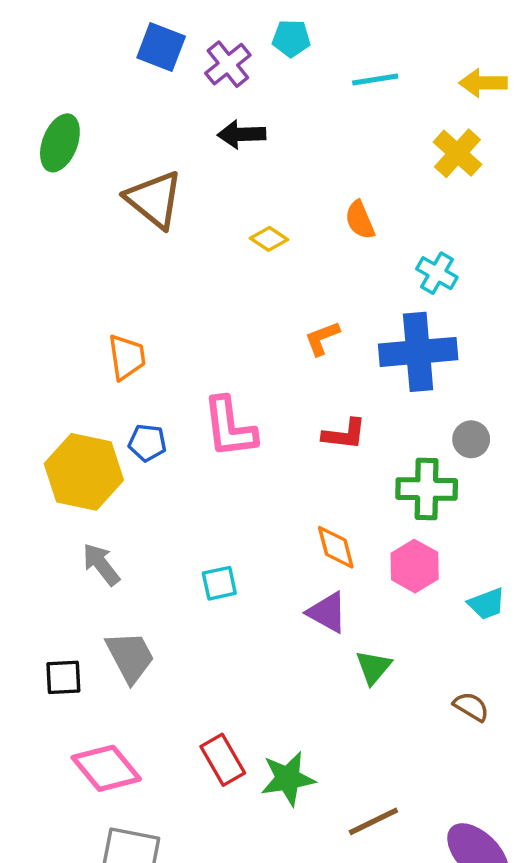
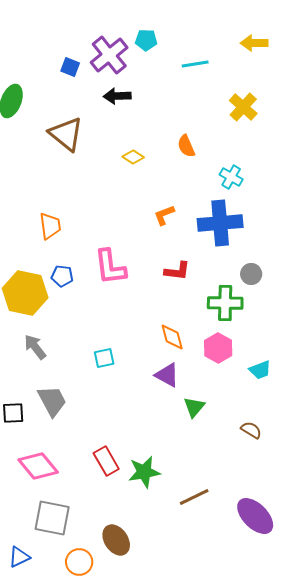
blue square: (161, 47) -> (70, 67), moved, size x0.7
purple cross: (228, 64) -> (109, 55), size x1.4
yellow arrow: (483, 83) -> (254, 43), moved

